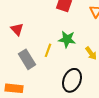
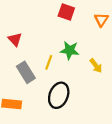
black ellipse: (72, 80) -> (59, 95), moved

